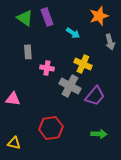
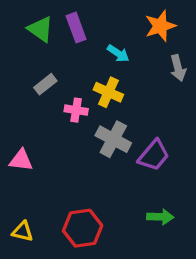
gray rectangle: (28, 52) -> (45, 84), turned 56
yellow cross: (83, 64) -> (108, 92), moved
red hexagon: (51, 128) -> (83, 228), moved

